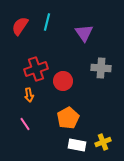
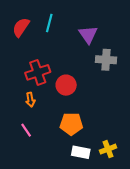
gray cross: (101, 68) -> (106, 60), moved
orange pentagon: (68, 118) -> (71, 124), turned 30

